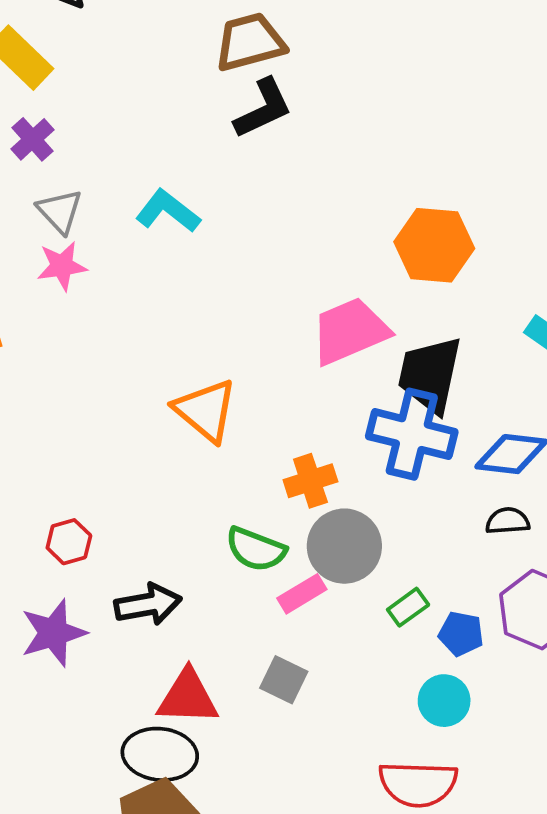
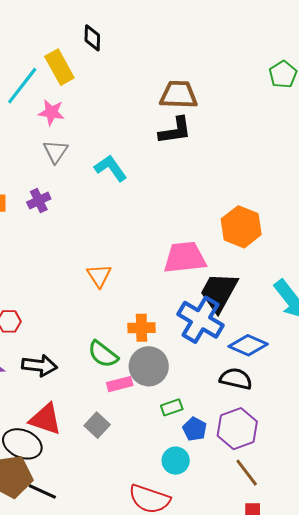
purple cross: (32, 139) -> (39, 201), moved
pink star: (62, 266) -> (51, 112), moved
orange triangle: (206, 410) -> (99, 276), size x0.7
black semicircle: (508, 521) -> (236, 379), size x1.4

